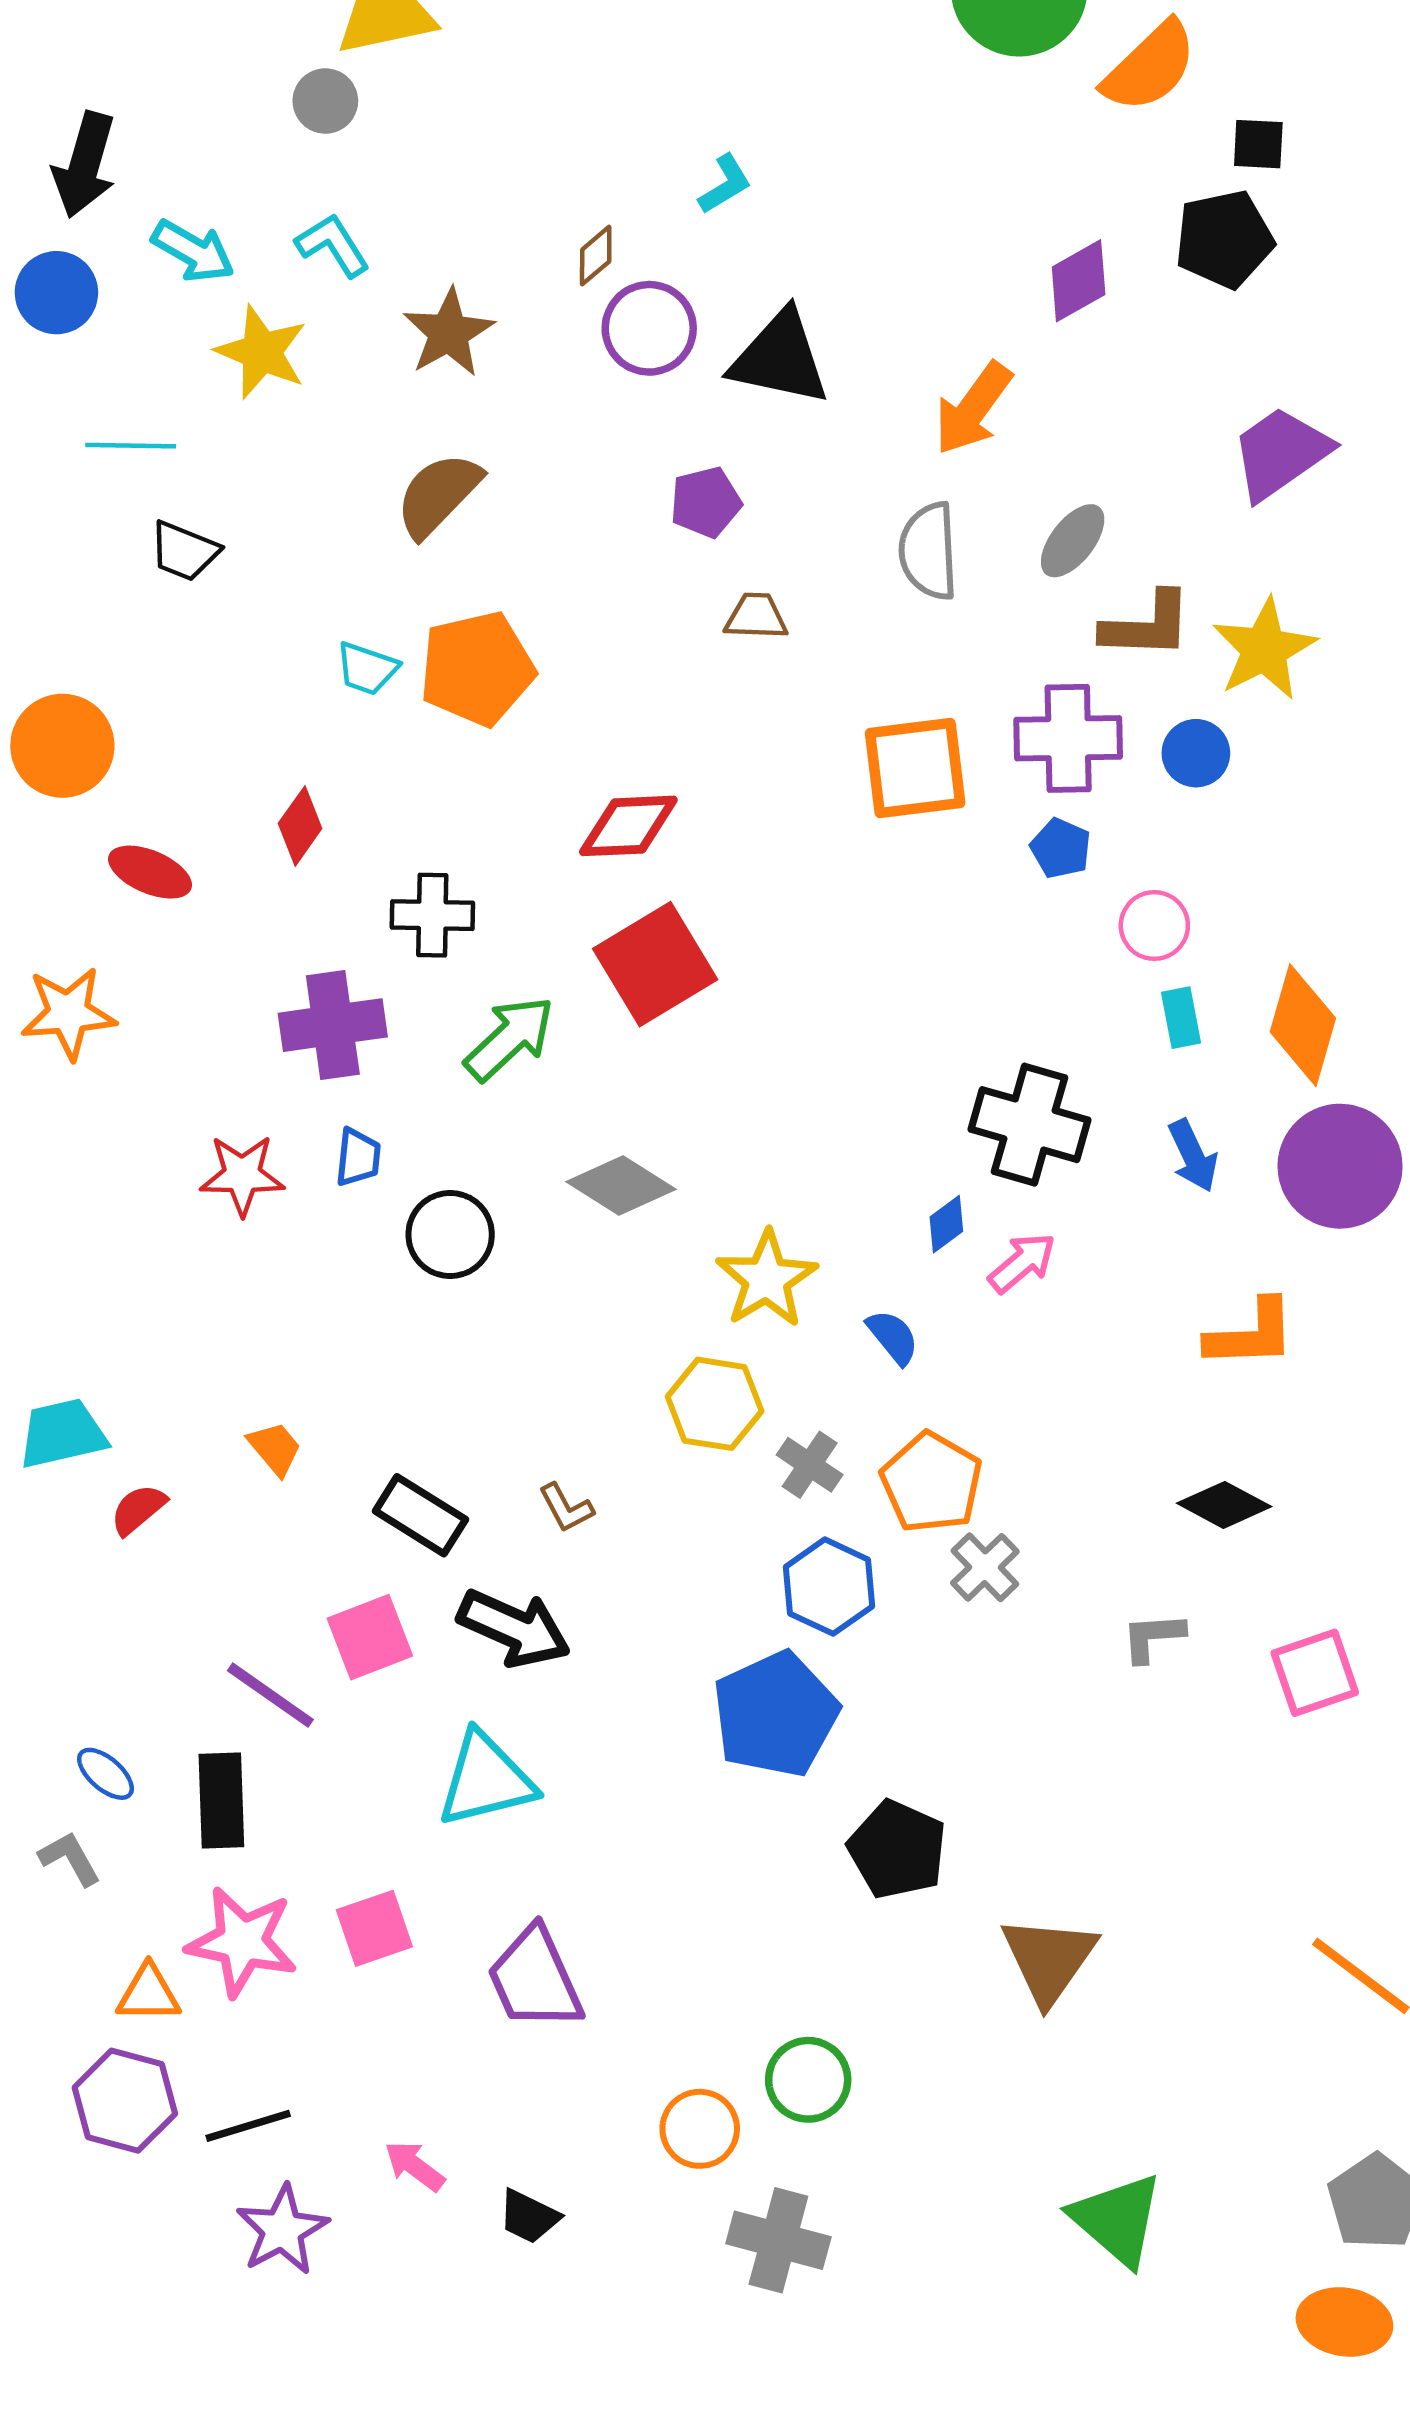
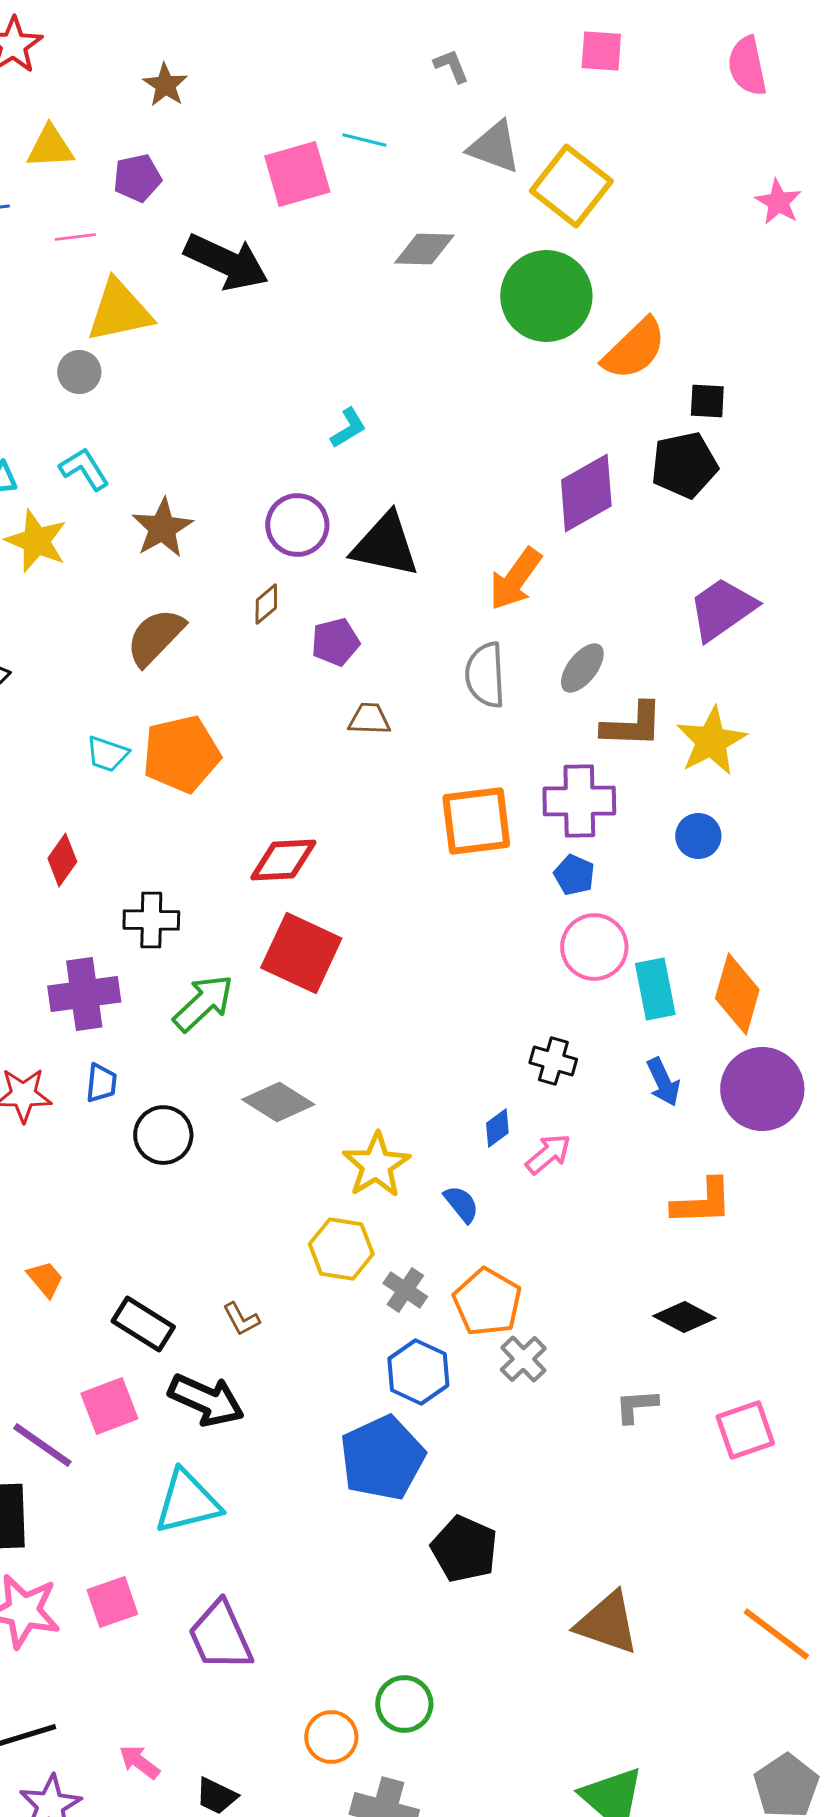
brown diamond: (596, 255) -> (266, 604), moved
purple diamond: (1079, 281) -> (586, 493), size x1.4
blue circle: (1196, 753) -> (698, 836), moved
pink circle: (1154, 926) -> (594, 947), moved, size x1.4
red square: (655, 964) -> (301, 953), turned -34
cyan rectangle: (1181, 1018) -> (655, 989), size x1.5
black cross: (1030, 1125) -> (553, 1061), size x0.6
brown triangle: (1049, 1959) -> (607, 1623), moved, turned -46

